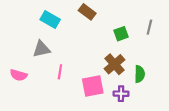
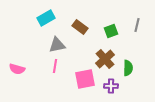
brown rectangle: (87, 12) -> (80, 27), moved
cyan rectangle: (50, 20) -> (46, 18), turned -60
gray triangle: (41, 49) -> (57, 45), moved

